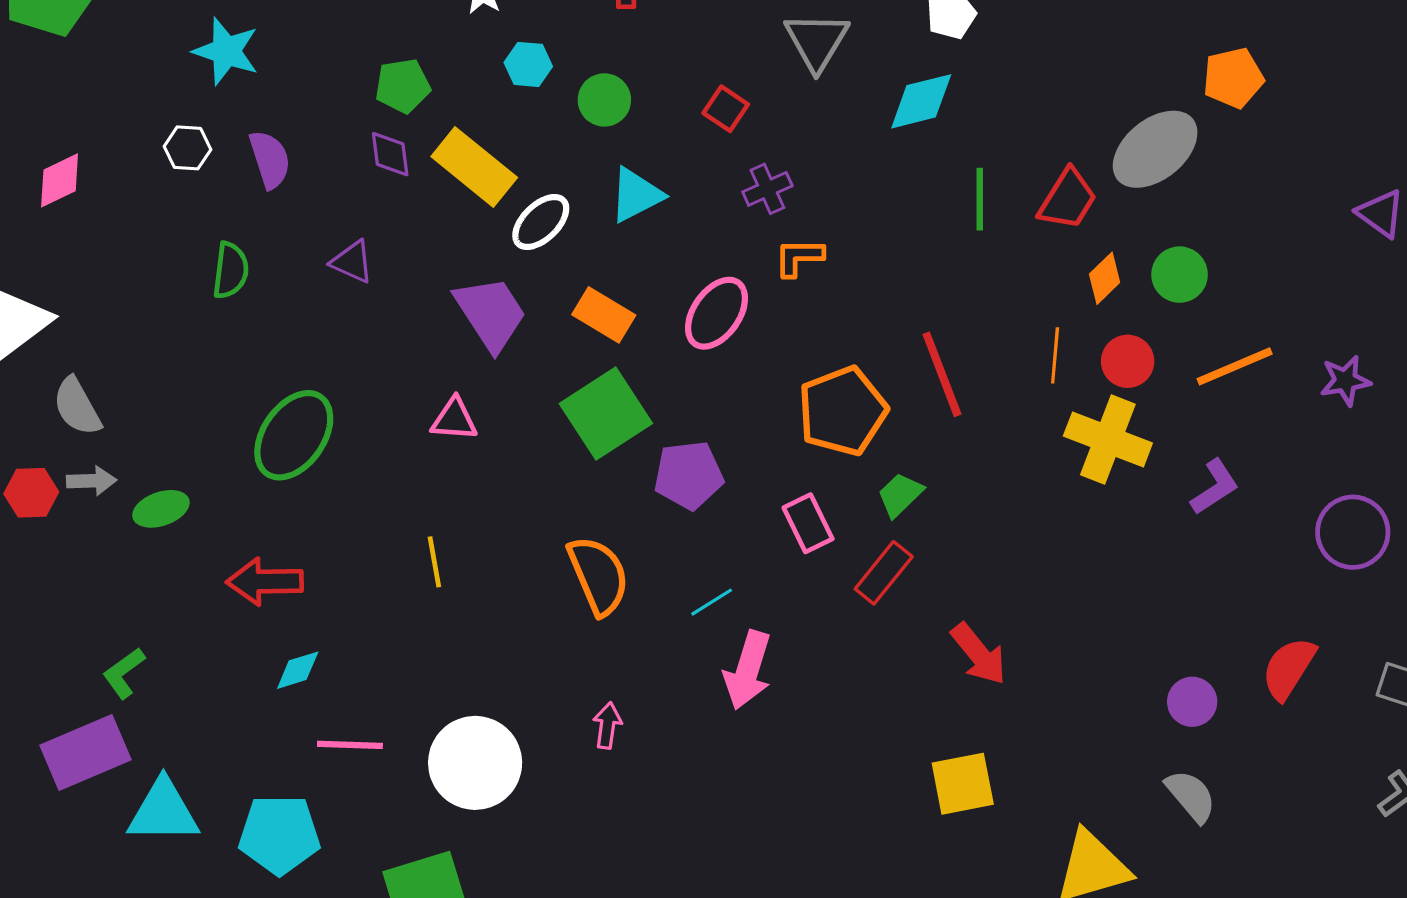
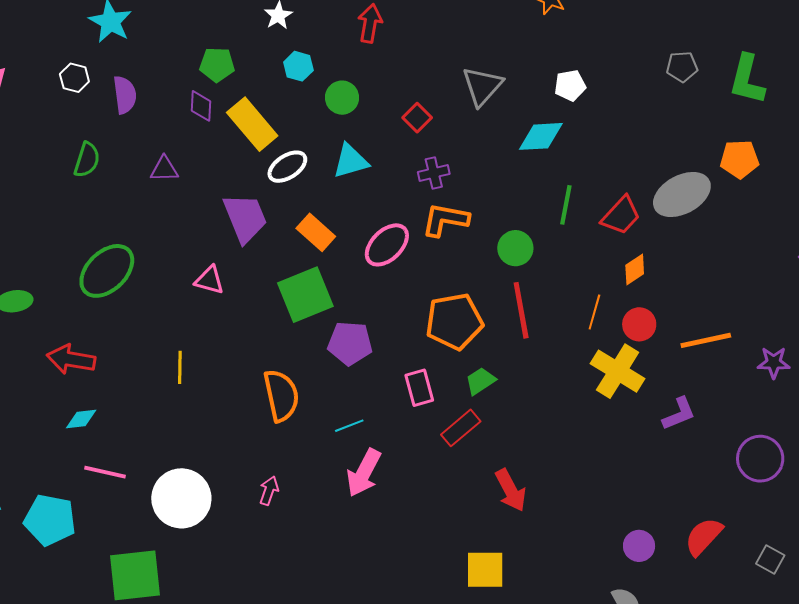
orange L-shape: (799, 257) -> (445, 220), size x1.4
purple triangle: (352, 262) -> (164, 169), turned -36
green circle: (1180, 275) -> (515, 248), moved

